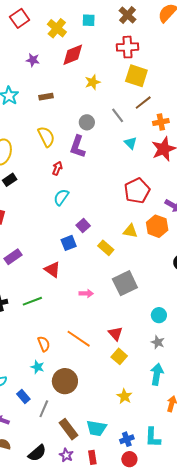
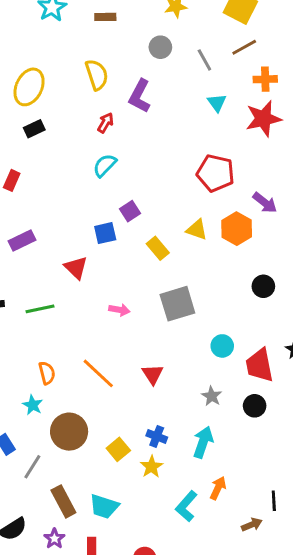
gray circle: (87, 122) -> (160, 47), moved
red pentagon: (137, 191) -> (216, 173), turned 30
cyan circle: (159, 315) -> (222, 346), moved
yellow square: (119, 356) -> (118, 449), moved
cyan L-shape: (153, 437) -> (186, 506), moved, turned 30
blue cross: (127, 439) -> (157, 436), moved, turned 32

